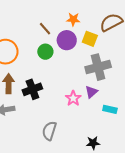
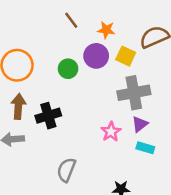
brown line: (45, 29) -> (71, 20), moved
purple triangle: (91, 92) -> (140, 124), moved
pink star: (73, 98) -> (111, 132), moved

